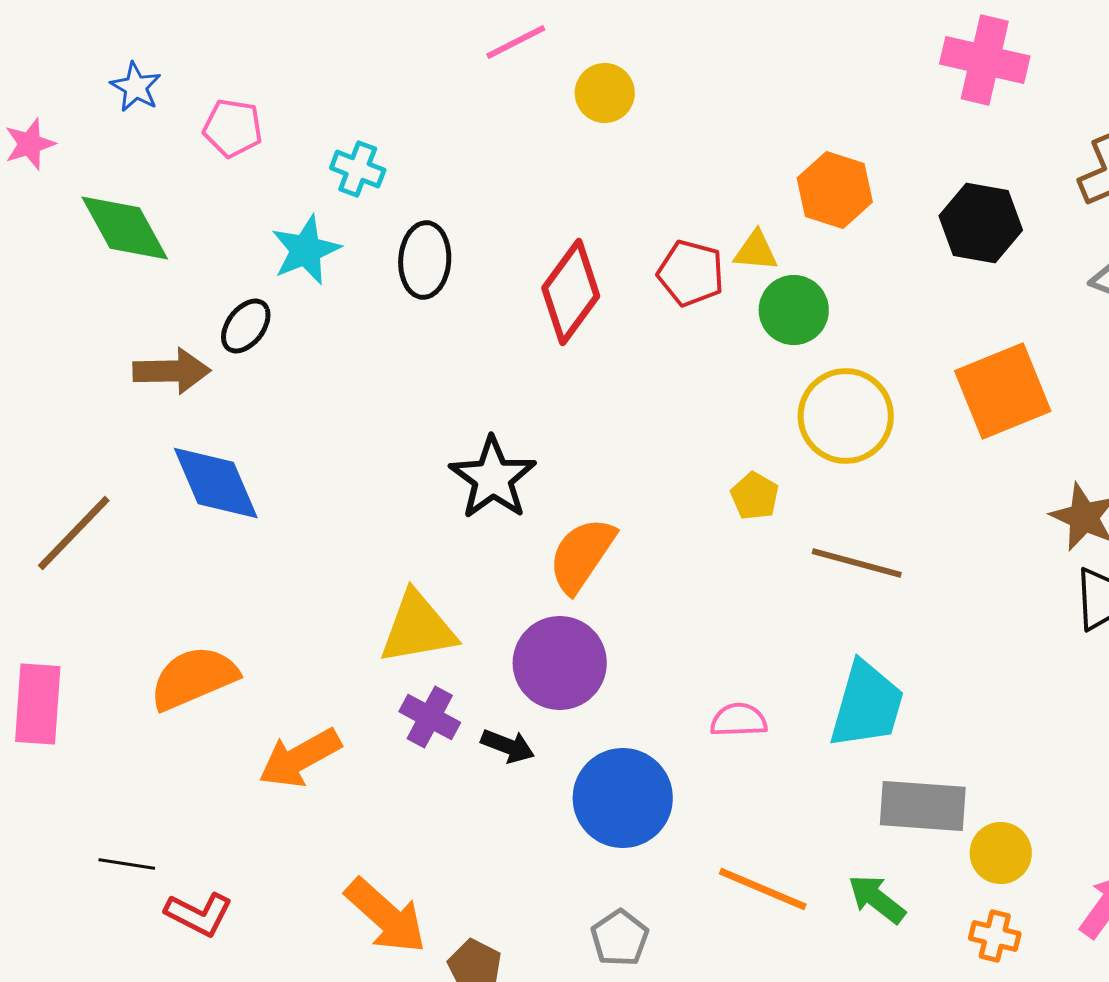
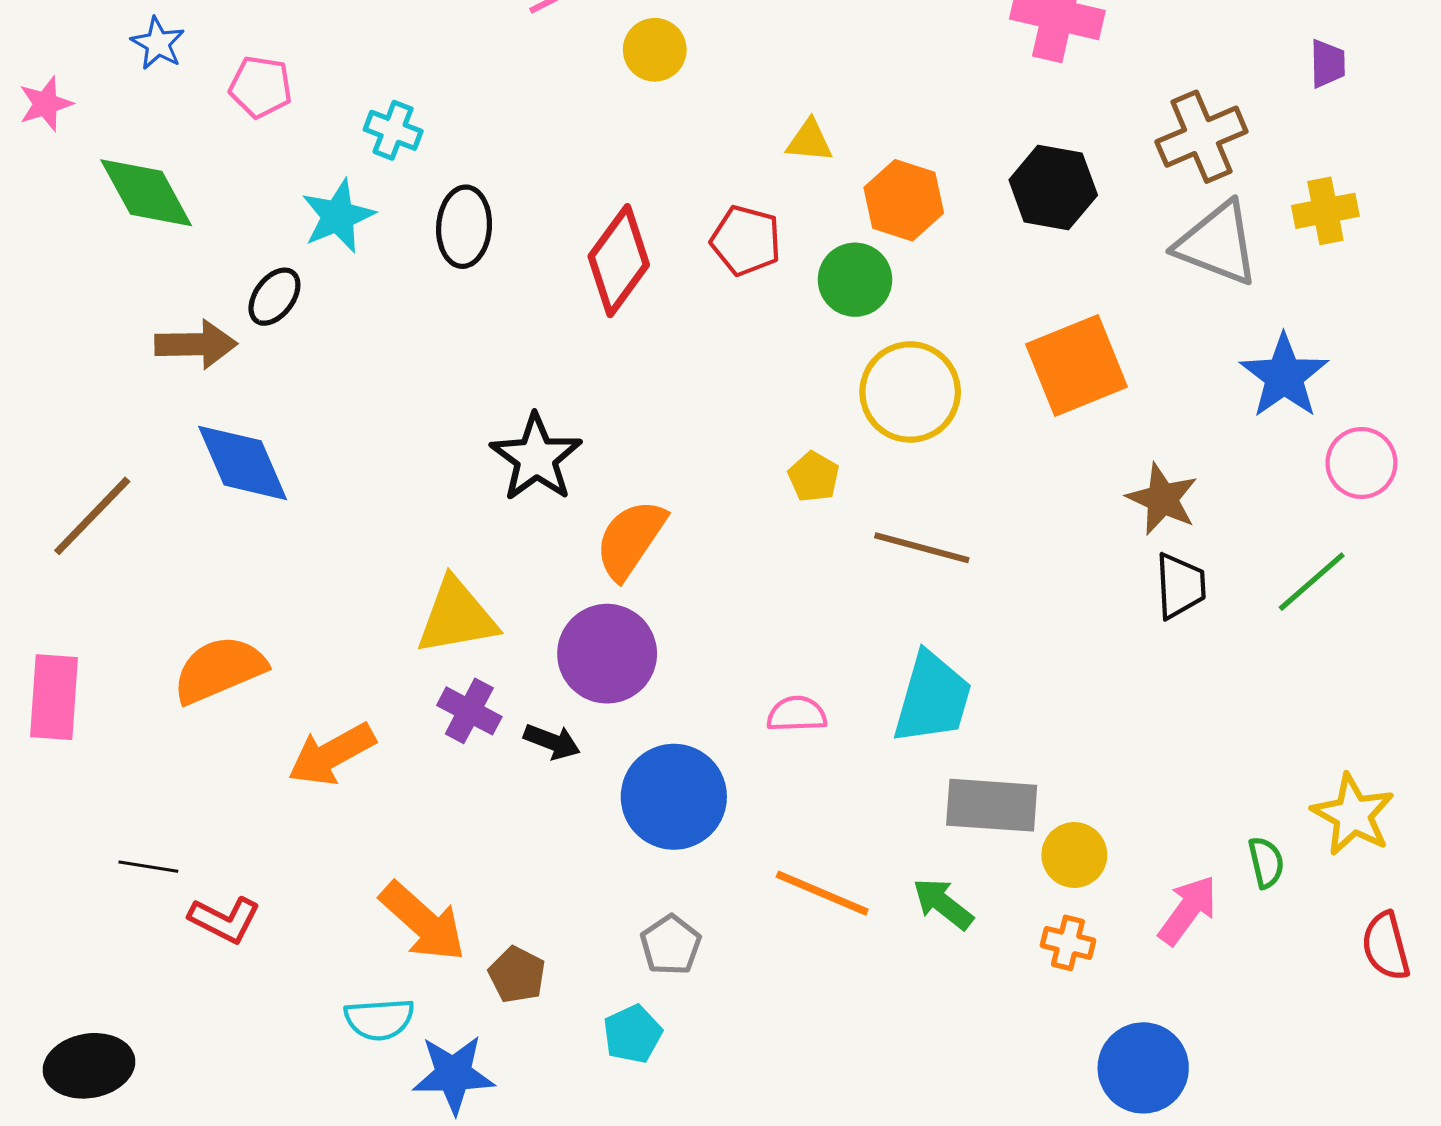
orange hexagon: (835, 190) -> (904, 200), moved
yellow triangle: (756, 251) -> (809, 141), moved

